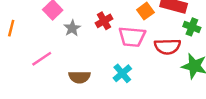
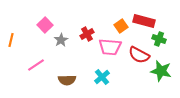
red semicircle: (167, 46) -> (139, 55), turned 30

